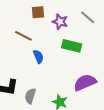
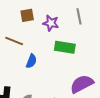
gray line: (88, 17) -> (79, 16), turned 42
blue semicircle: (38, 57) -> (31, 61), turned 48

